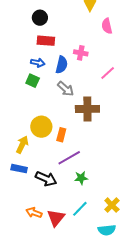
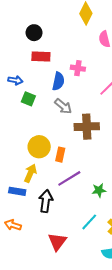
blue arrow: (38, 63) -> (15, 80), moved
yellow arrow: (22, 145) -> (30, 173), moved
green star: (81, 178) -> (99, 190), moved
black arrow: (46, 179) -> (46, 201), turned -105
cyan line: (80, 209) -> (89, 222), moved
orange arrow: (34, 213) -> (13, 225), moved

